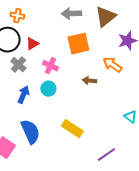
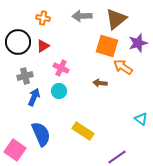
orange cross: (17, 16) -> (43, 18), moved
orange square: (78, 44) -> (107, 46), moved, turned 30
gray cross: (18, 65) -> (25, 76), moved, turned 35

